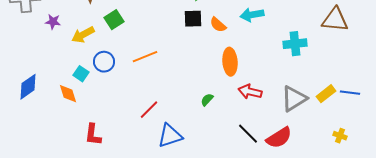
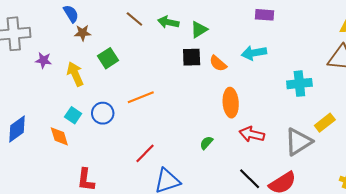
yellow arrow: (83, 35) -> (75, 74), turned 95
blue circle: (104, 62) -> (103, 113), moved
yellow rectangle: (326, 94) -> (325, 123), moved

